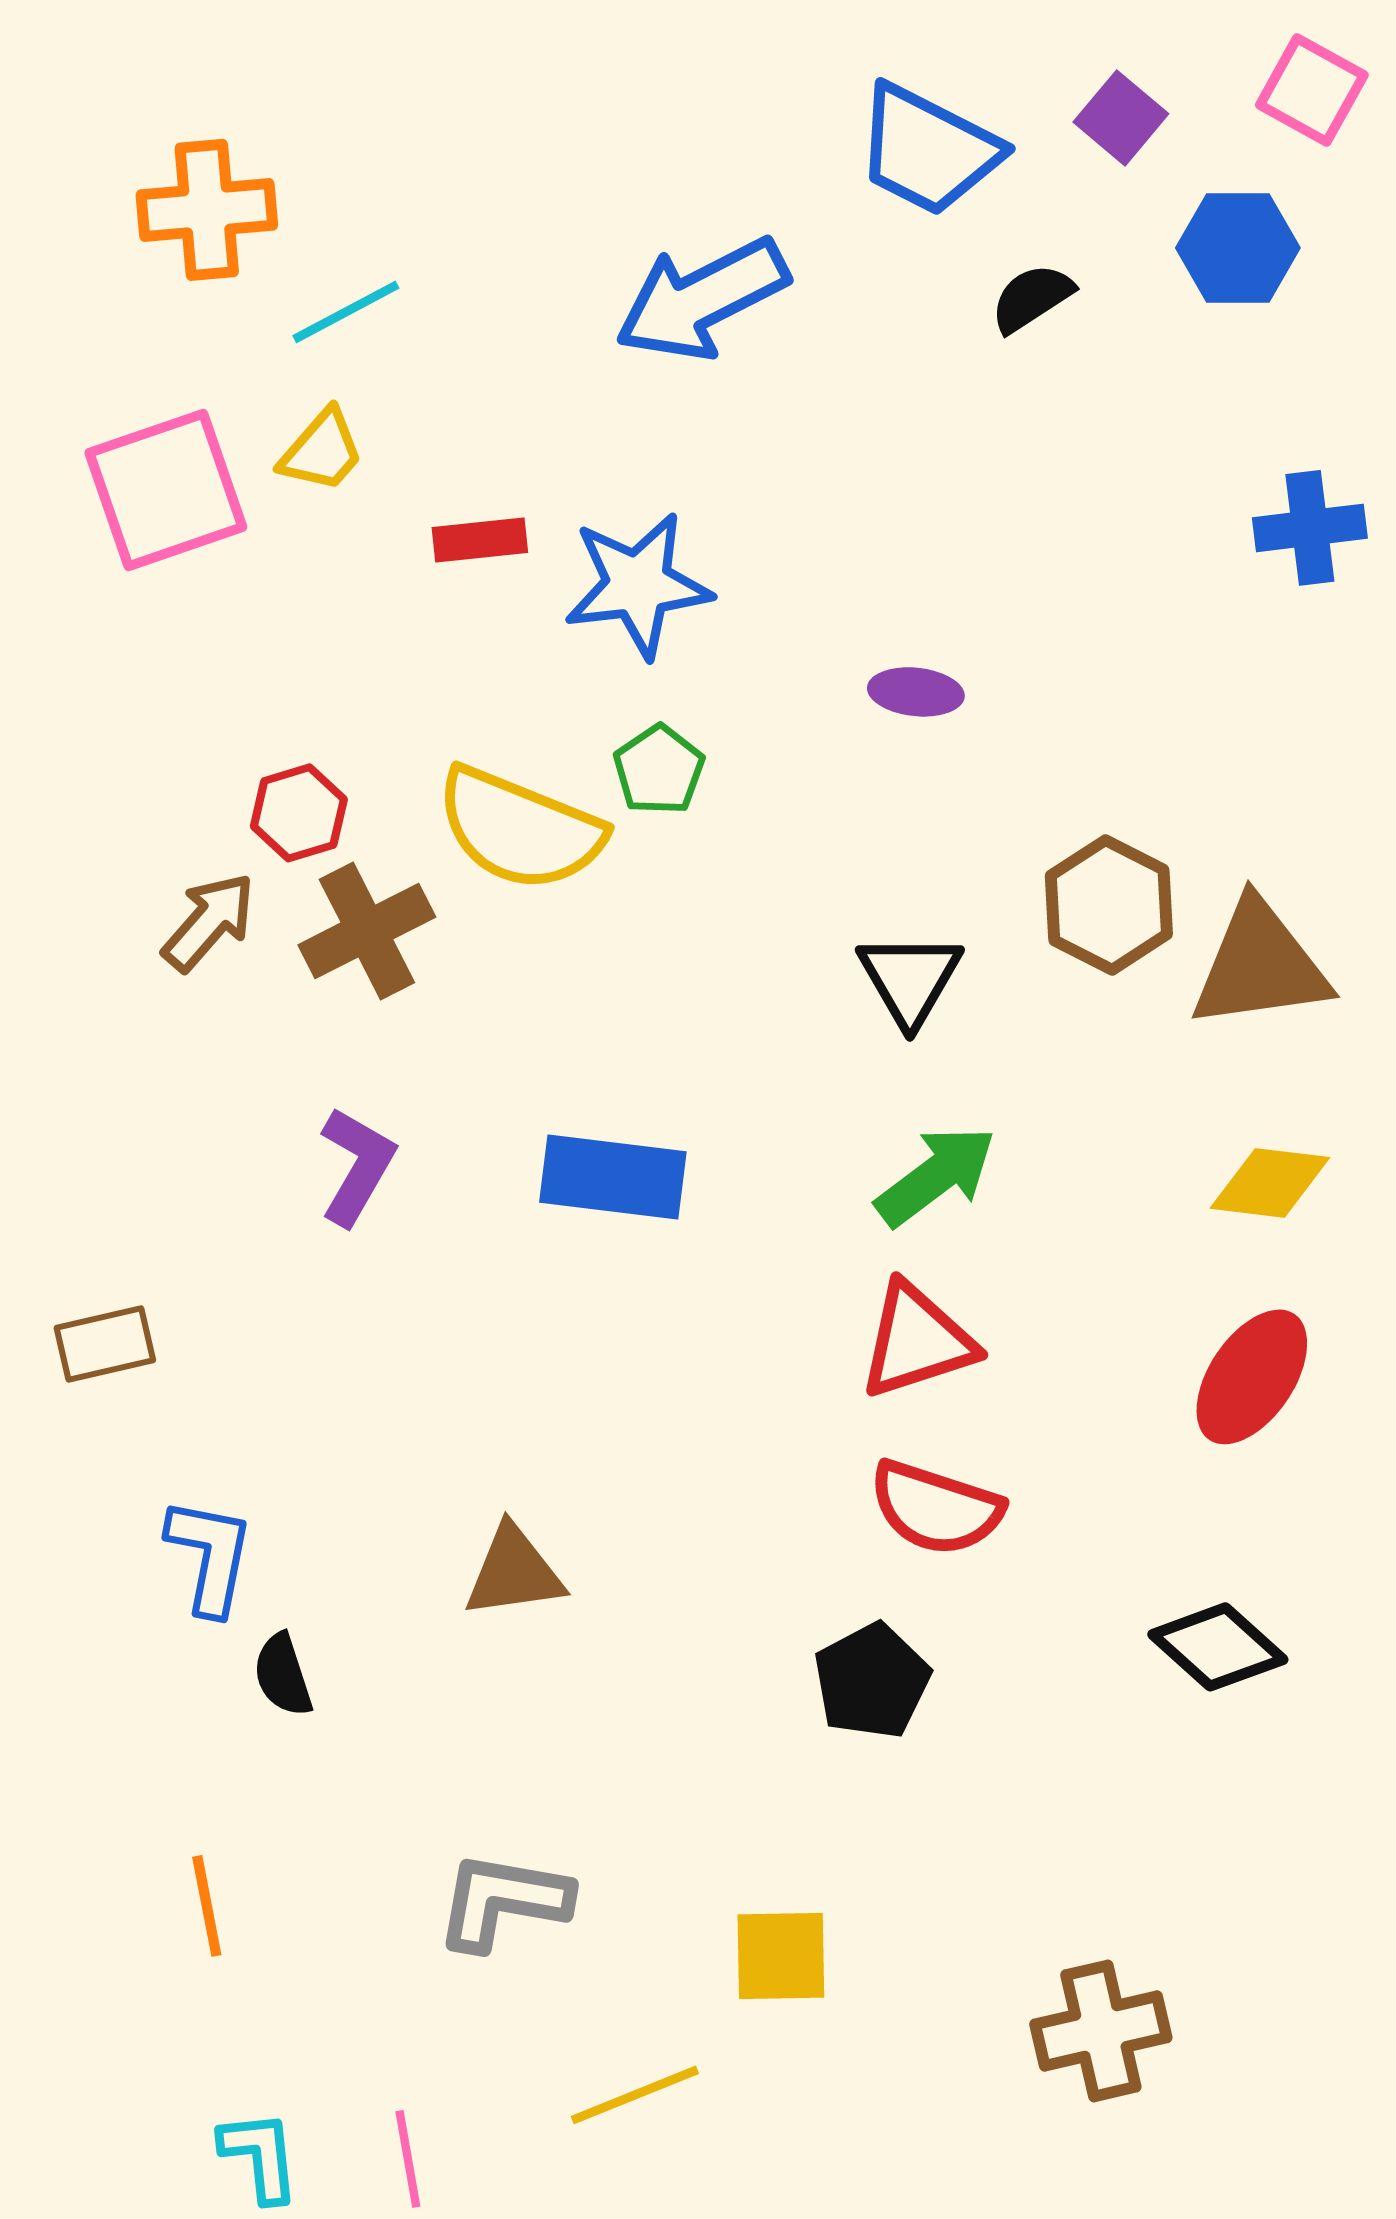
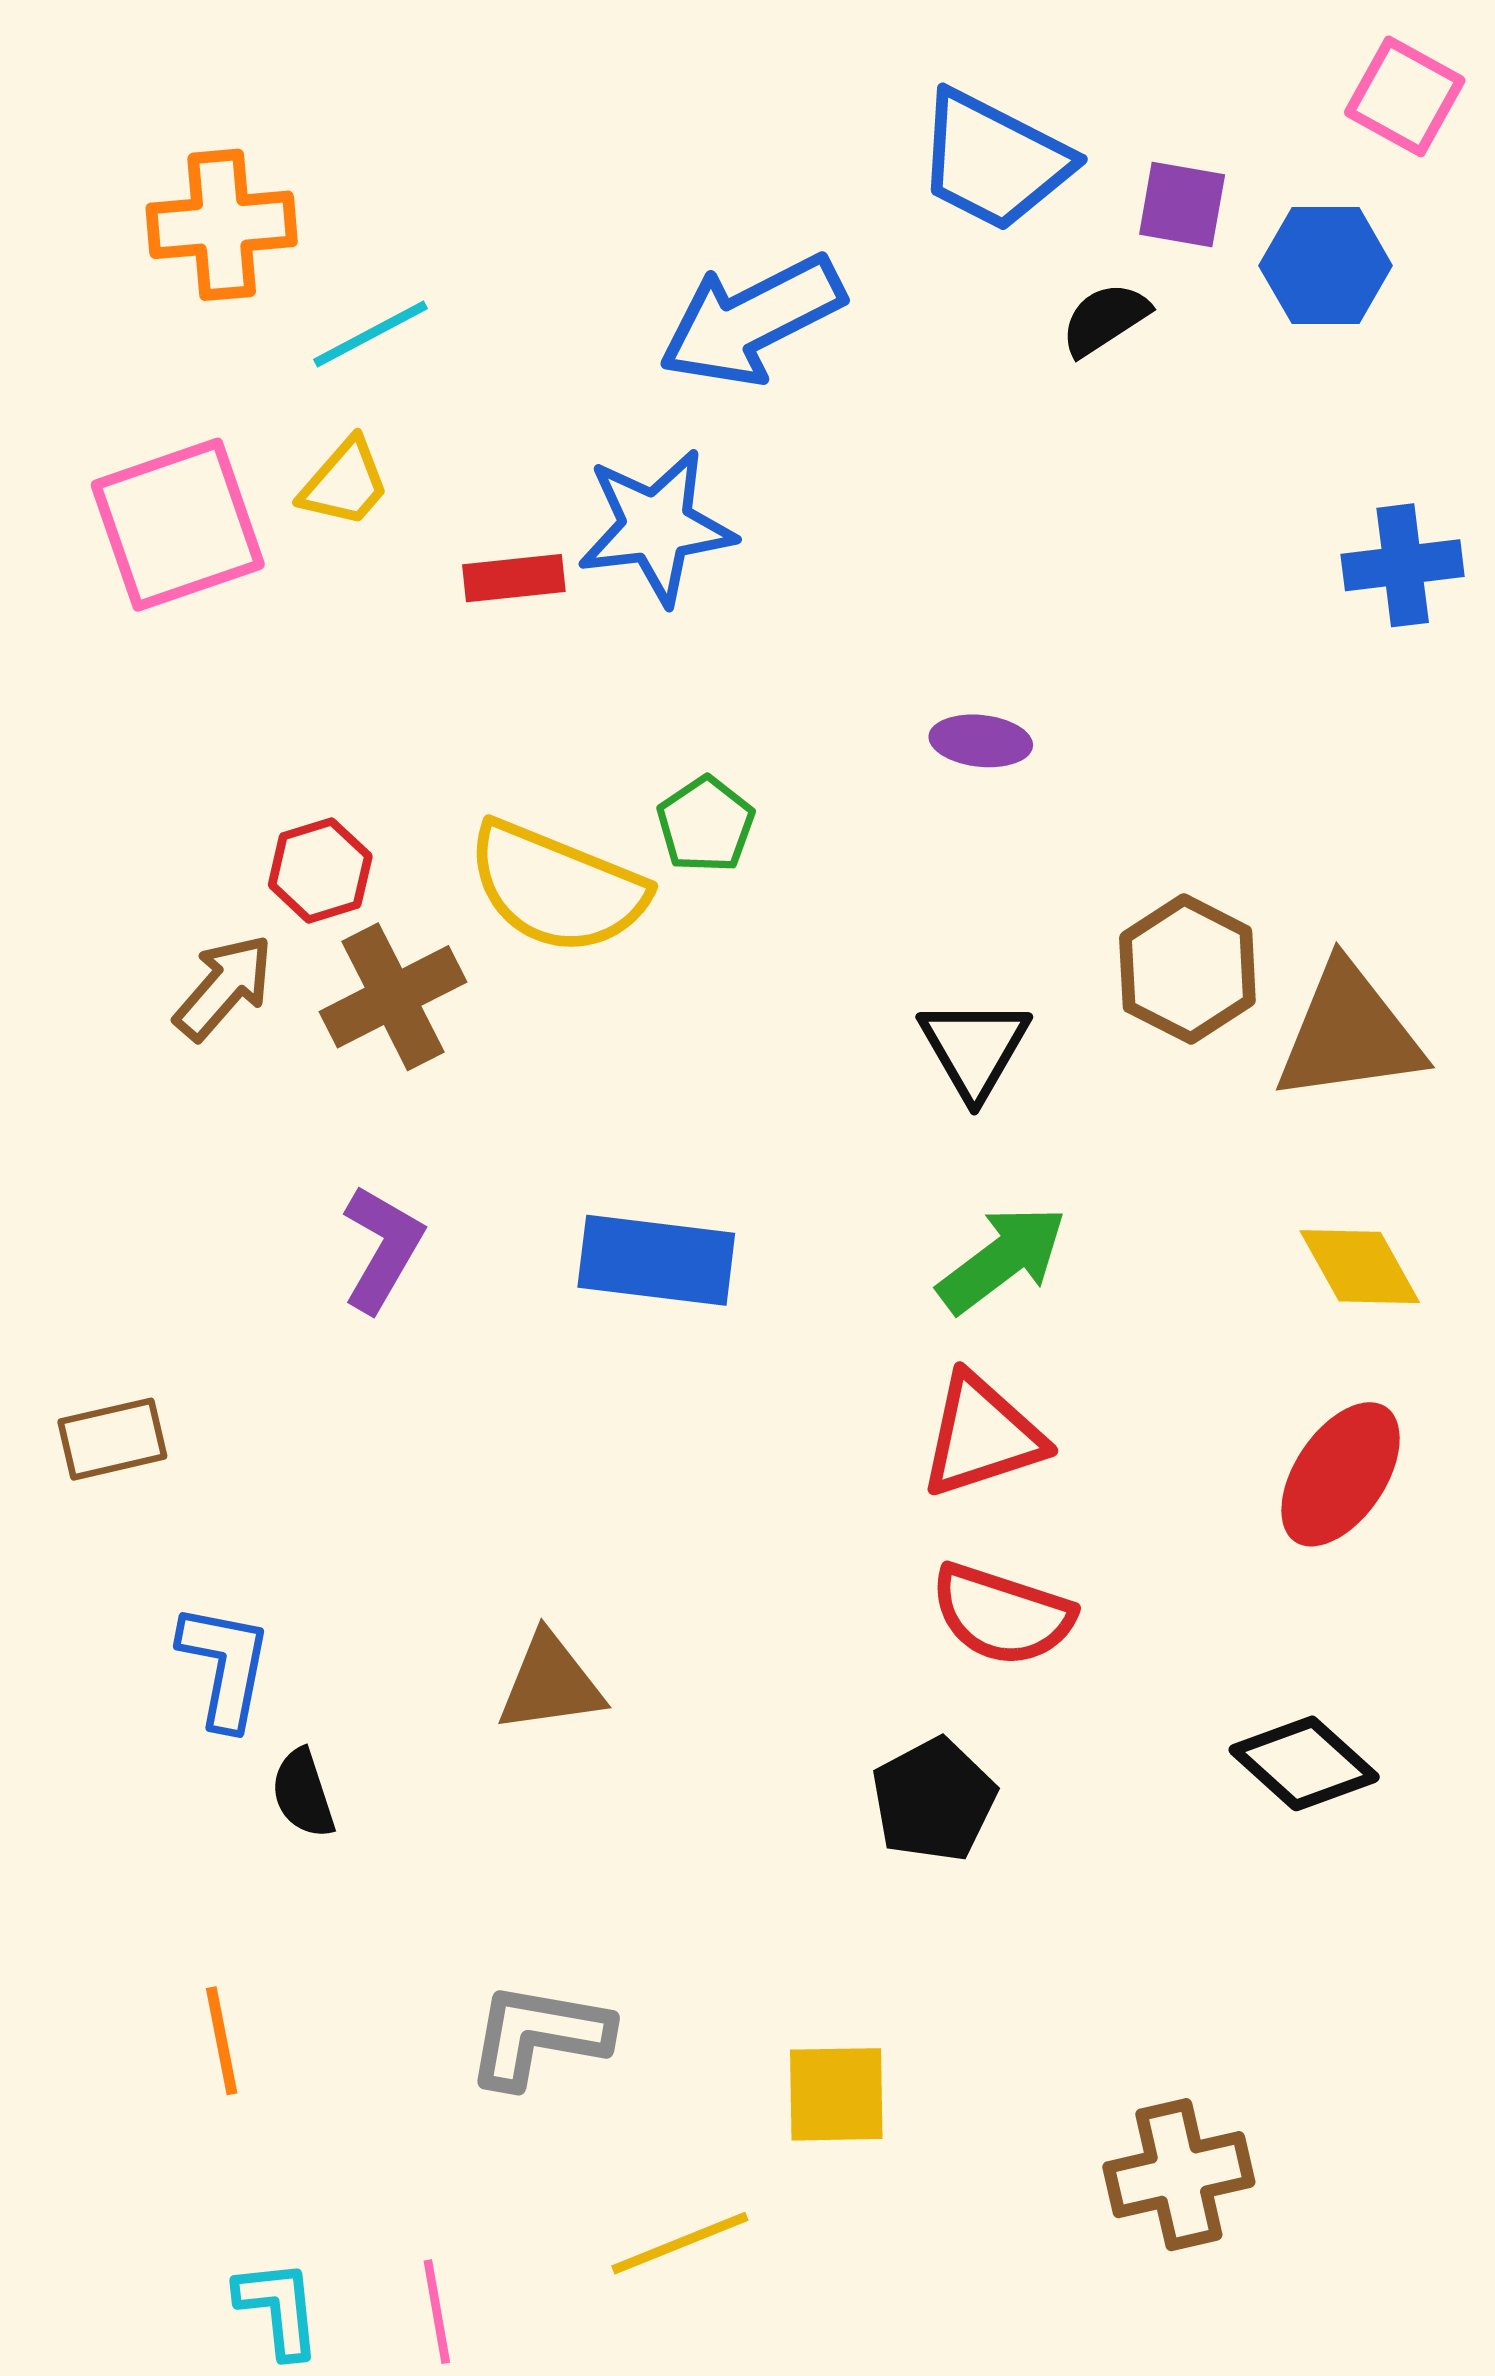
purple square: (1121, 118) -> (1182, 205), moved, turned -30
blue star: (638, 585) -> (656, 527), moved
yellow diamond: (1270, 1183) -> (1360, 1267), turned 54

